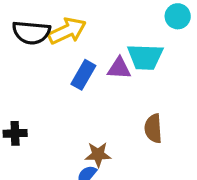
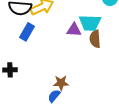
blue rectangle: (83, 75) -> (27, 32), moved
brown semicircle: (153, 128) -> (95, 39), moved

